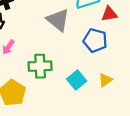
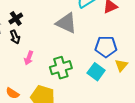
blue pentagon: (95, 40) -> (106, 47), moved

